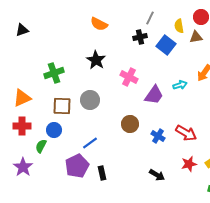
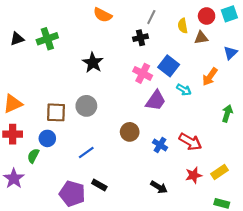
orange semicircle: (99, 24) -> (103, 15), moved
black triangle: (22, 30) -> (17, 39), moved
blue square: (166, 45) -> (169, 66), moved
green cross: (54, 73) -> (47, 39), moved
pink cross: (129, 77) -> (143, 73), moved
cyan arrow: (180, 85) -> (184, 90), turned 48
purple pentagon: (77, 166) -> (72, 194), moved, turned -30
black rectangle: (102, 173) -> (99, 185), turned -48

